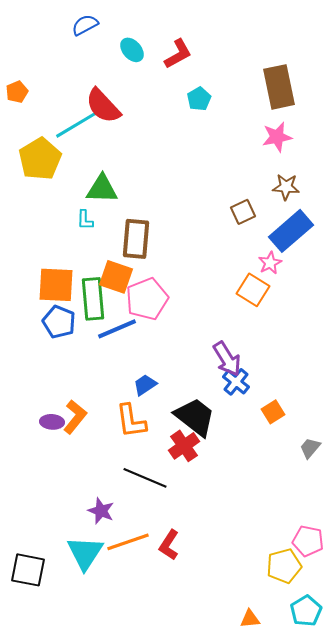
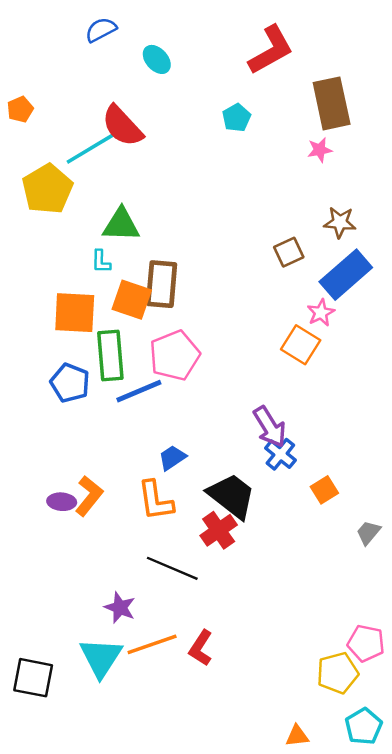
red L-shape: (178, 54) -> (271, 50), moved, size x1.4
pink star: (277, 137) -> (320, 150), moved, size x0.7
orange square: (116, 277) -> (132, 300), moved
orange square: (56, 285) -> (75, 313), moved

